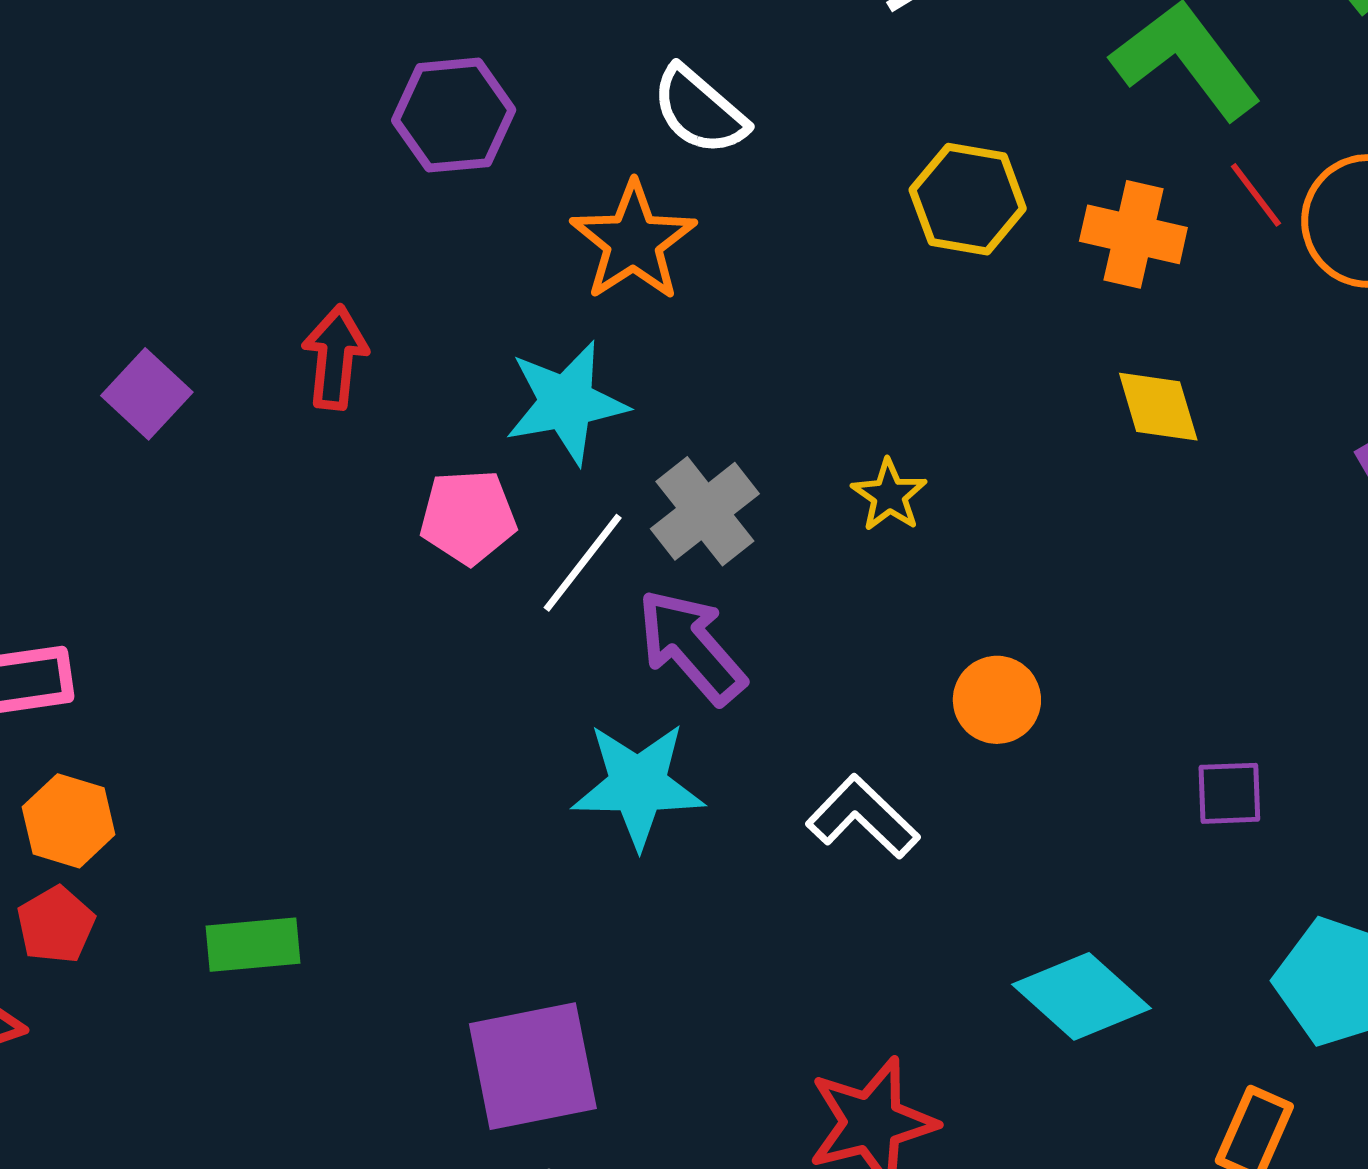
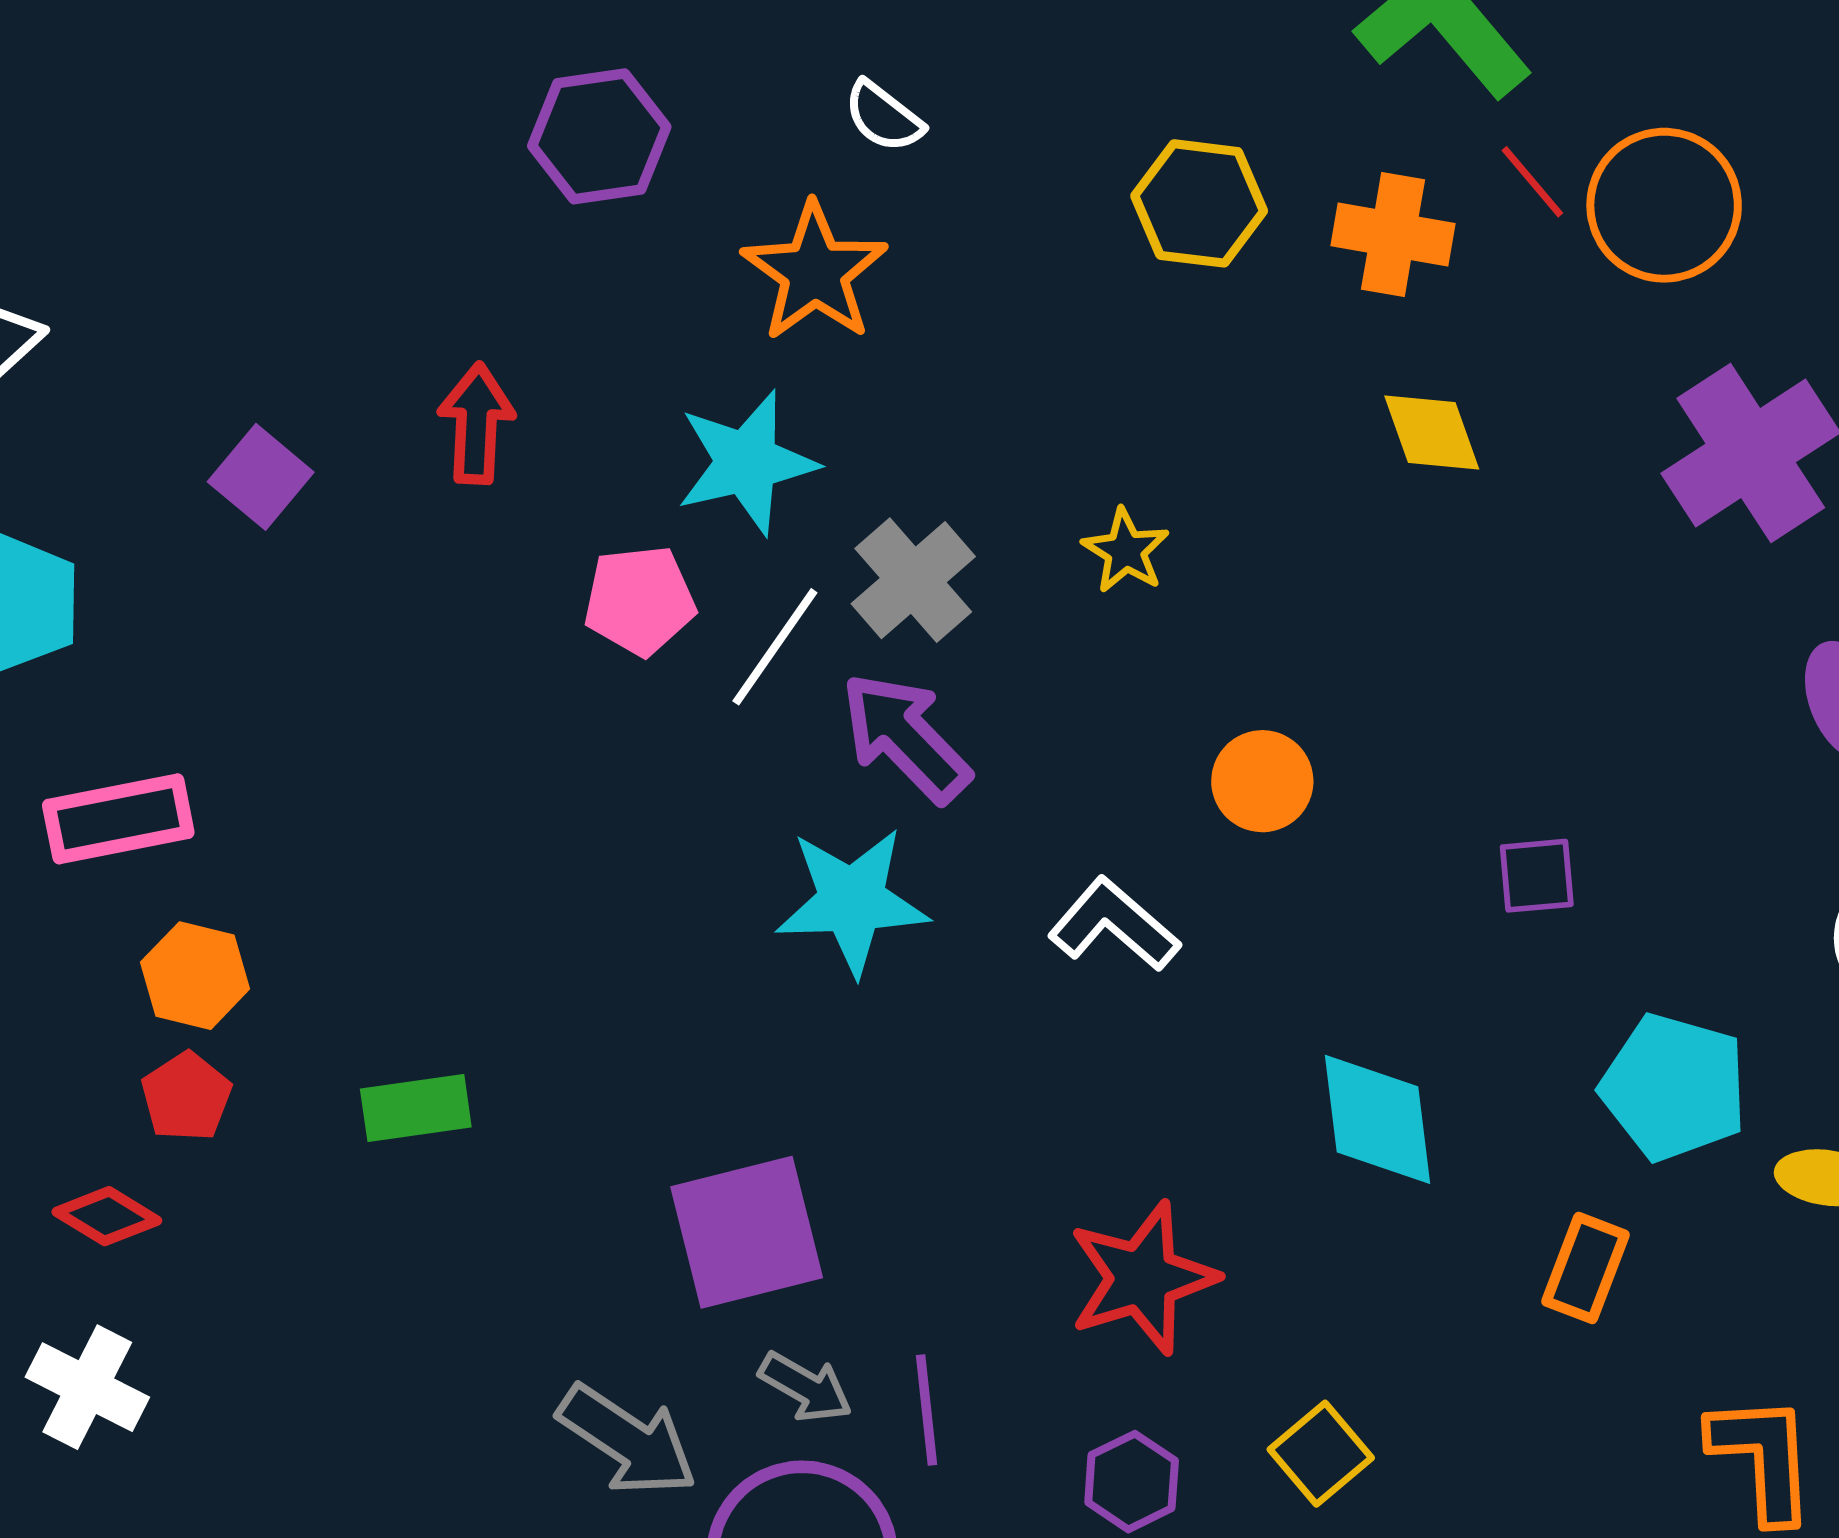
white semicircle: (700, 110) -> (884, 117), size x0.7
cyan diamond: (1081, 996) -> (1378, 1119), turned 44

